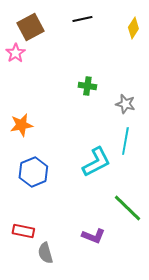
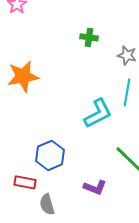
orange star: (21, 125) -> (23, 76), size x1.4
blue hexagon: (33, 172) -> (50, 155), moved

